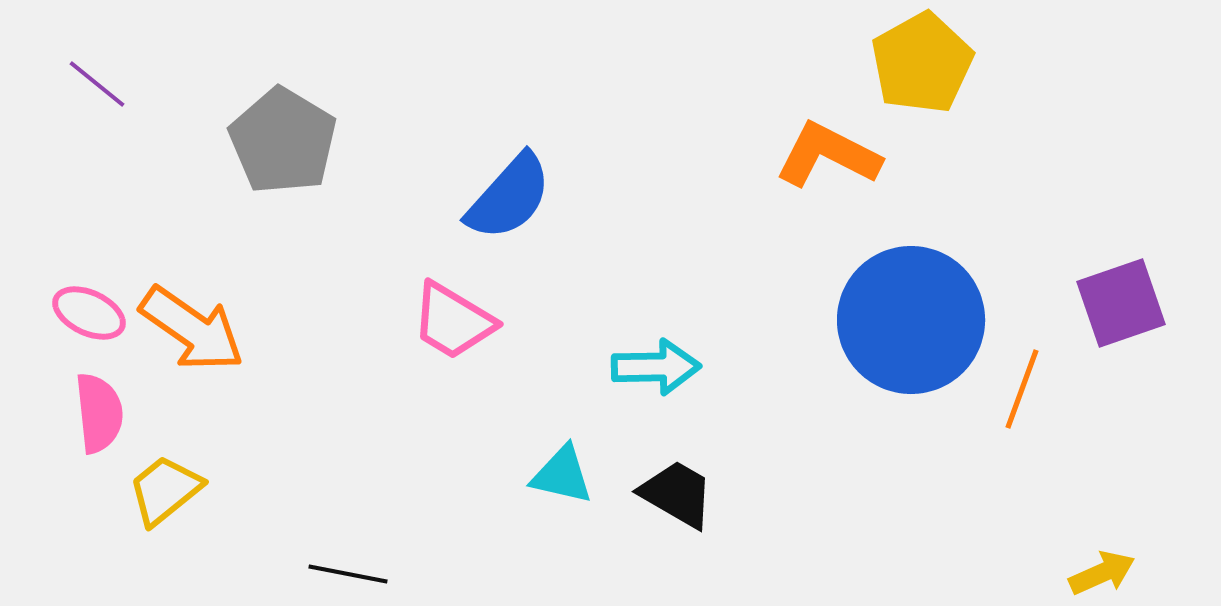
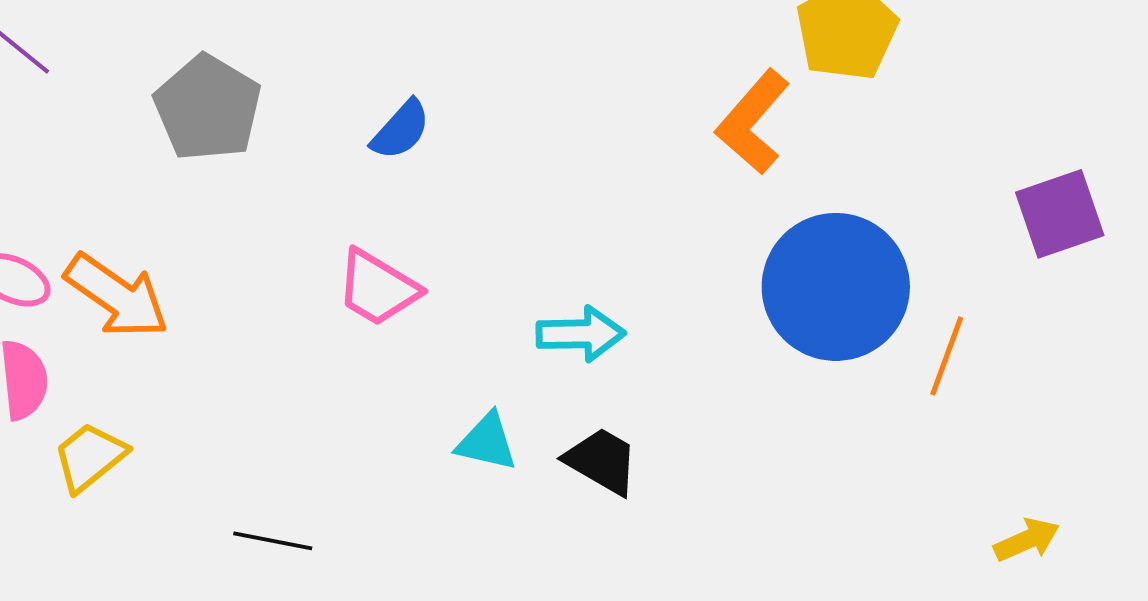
orange L-shape: (828, 155) -> (753, 122), turned -76
blue semicircle: (509, 197) -> (401, 130), moved, size x0.7
purple square: (1121, 303) -> (1060, 214), moved

